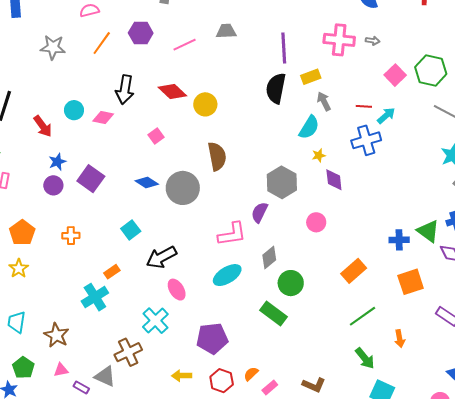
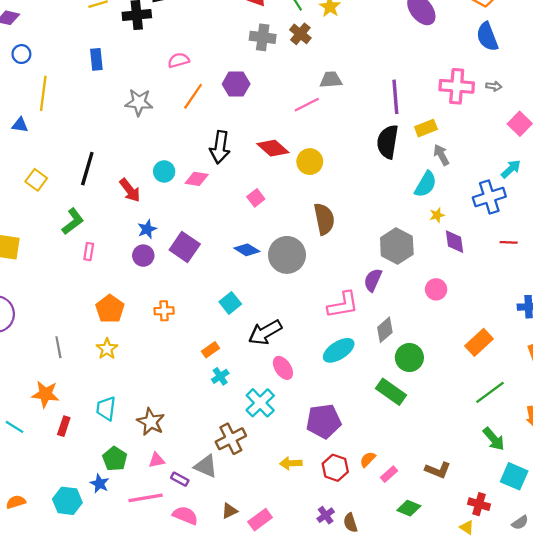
pink line: (185, 45) -> (307, 105), moved
red line: (364, 106) -> (509, 242), moved
cyan cross: (95, 297) -> (220, 376), moved, size x0.6

